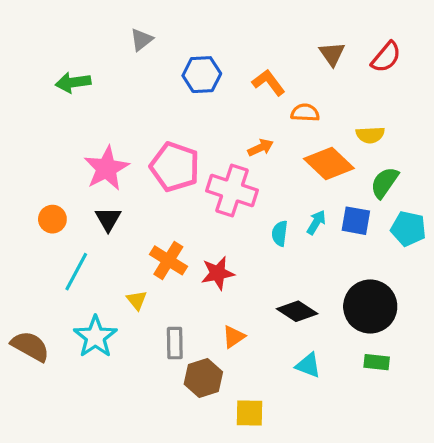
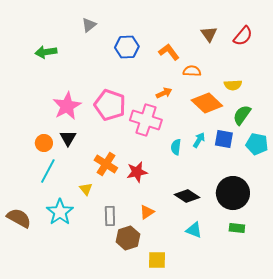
orange circle: (52, 219) -> (44, 143), moved

